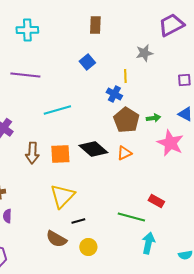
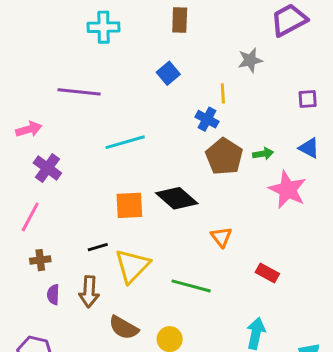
cyan cross: (27, 30) -> (103, 27), moved
brown arrow: (32, 153) -> (89, 292), moved
orange triangle: (124, 153) -> (221, 237), moved, turned -42
green line: (131, 217) -> (191, 286), moved
black line: (78, 221) -> (98, 247), moved

